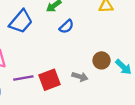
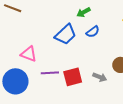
blue trapezoid: (21, 22) -> (66, 35), moved

